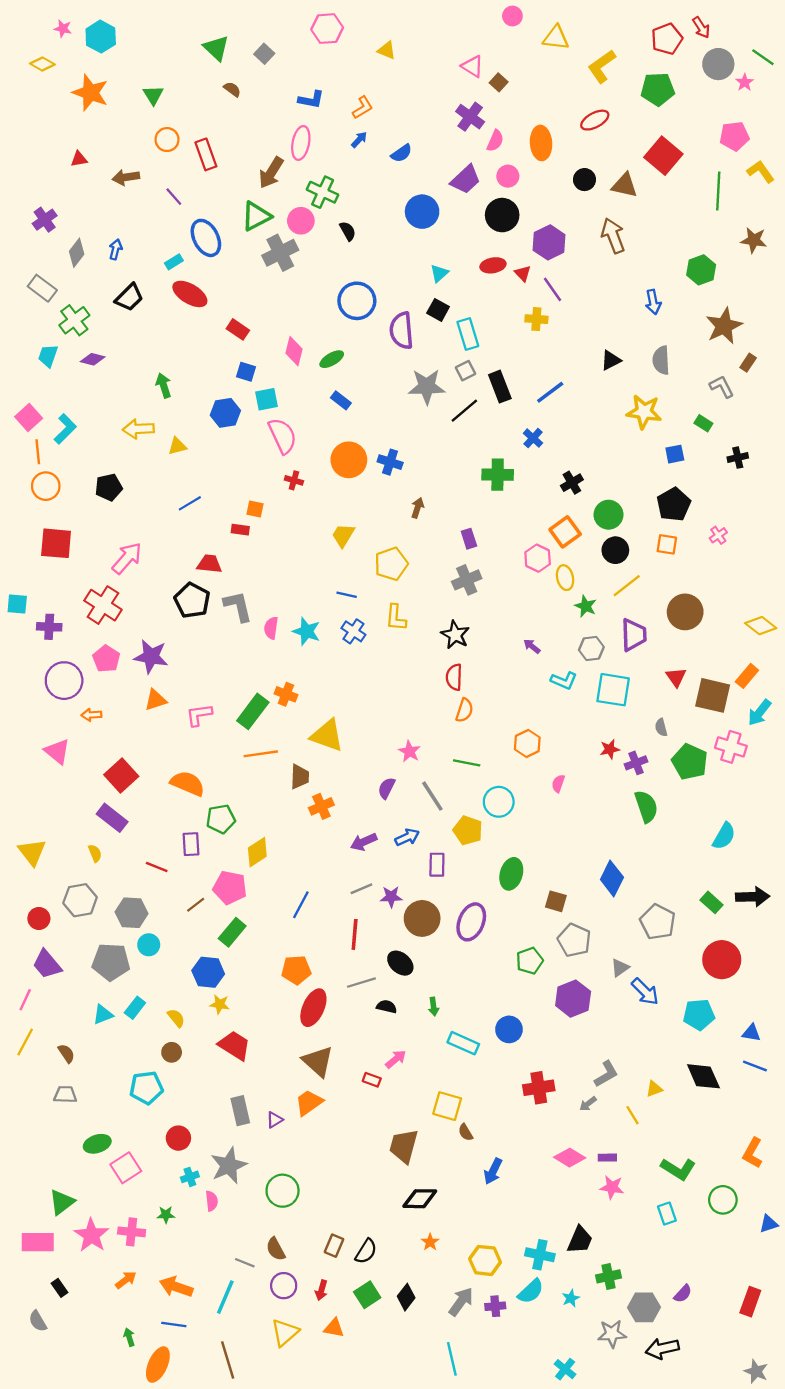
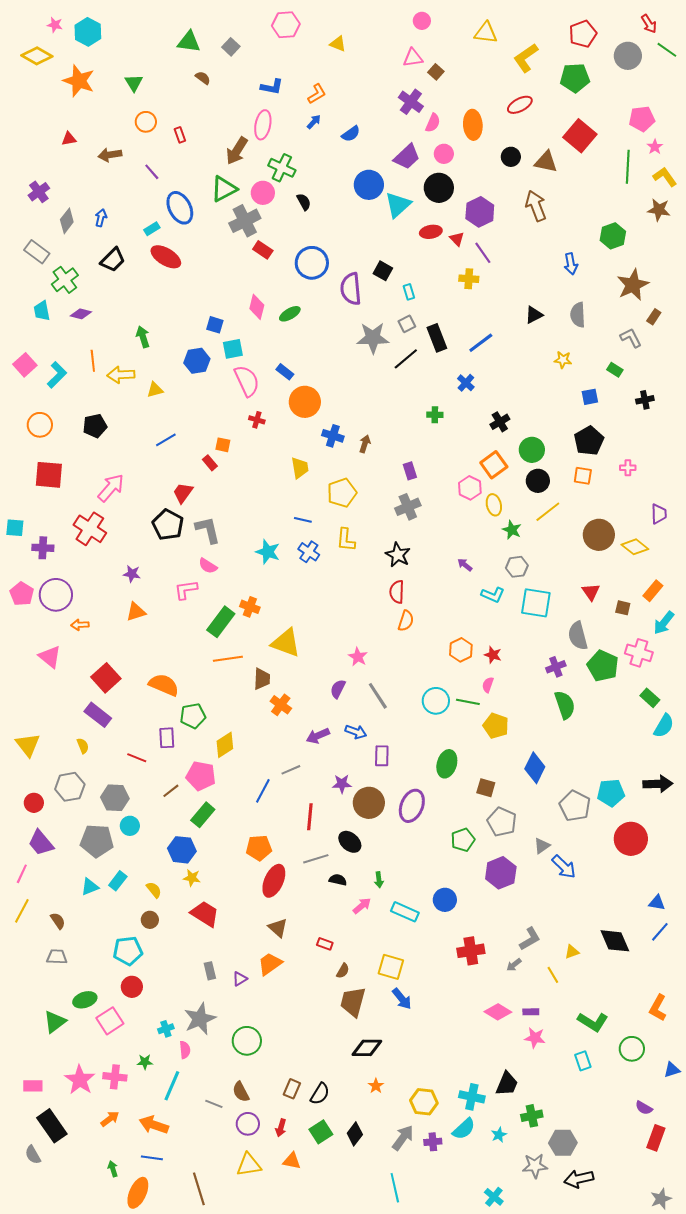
pink circle: (512, 16) -> (422, 21), moved
red arrow: (701, 27) -> (649, 24), moved
green triangle: (216, 48) -> (189, 42), turned -35
yellow diamond: (42, 64) -> (37, 56), size x1.4
pink triangle: (472, 66) -> (413, 58), turned -40
pink star: (745, 82) -> (655, 147), moved
red rectangle: (206, 154) -> (180, 135), size x0.6
yellow L-shape: (761, 172) -> (665, 177), moved
cyan triangle: (439, 273) -> (398, 205), moved, size x1.6
red rectangle: (238, 329) -> (263, 250), moved
cyan rectangle: (468, 334) -> (409, 292), size x0.6
cyan trapezoid: (48, 356) -> (42, 311), turned -30
blue rectangle: (341, 400) -> (285, 372), moved
yellow star: (644, 412) -> (563, 360), size x0.6
orange line: (38, 452) -> (93, 361), moved
blue cross: (390, 462) -> (333, 436), moved
green cross: (498, 475) -> (435, 415), size x0.6
red rectangle: (240, 530) -> (210, 463), turned 42
yellow trapezoid: (343, 535) -> (300, 468), turned 140
pink cross: (718, 535) -> (628, 468), turned 35
red trapezoid: (209, 564) -> (183, 493), turned -60
yellow diamond: (761, 626) -> (635, 547), moved
pink semicircle: (271, 628) -> (208, 566), moved, turned -66
purple trapezoid: (634, 635) -> (659, 514), moved, size x0.7
purple star: (151, 657) -> (132, 574), size x0.6
pink pentagon: (106, 659) -> (22, 594), moved
brown square: (713, 695) -> (623, 608), size x0.5
pink L-shape: (199, 715) -> (186, 590), moved
gray semicircle: (661, 727) -> (578, 636), size x1.8
red star: (610, 749) -> (493, 655), moved, turned 30
green line: (467, 763) -> (468, 702), moved
orange cross: (321, 806) -> (281, 705), turned -30
yellow pentagon: (468, 830) -> (496, 726), moved
cyan semicircle: (724, 836) -> (664, 726), moved
blue arrow: (407, 837) -> (356, 732), turned 45
gray line: (361, 889) -> (291, 770), moved
green rectangle: (711, 902) -> (650, 698), moved
cyan pentagon: (699, 1015) -> (611, 793), moved
pink arrow: (396, 1059) -> (362, 906), moved
brown triangle: (318, 1061) -> (278, 928), size x0.7
blue line: (755, 1066) -> (660, 932), turned -70
gray rectangle: (240, 1111) -> (210, 971), size x0.7
brown semicircle: (466, 1132) -> (343, 971), moved, turned -119
red circle: (178, 1138) -> (132, 987), moved
blue arrow: (493, 1171) -> (402, 999), moved, turned -65
green triangle: (62, 1202) -> (55, 1022), moved
pink rectangle: (38, 1242) -> (33, 1086), size x0.7
black rectangle: (59, 1288) -> (52, 1126), size x2.0
purple semicircle: (683, 1294) -> (644, 1108), moved, turned 78
cyan line: (225, 1297) -> (172, 1086), moved
yellow triangle: (285, 1333) -> (249, 1165), turned 32
gray star: (756, 1371) -> (661, 1199), turned 30

